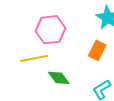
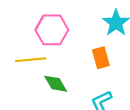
orange rectangle: (97, 50) -> (101, 58), turned -48

